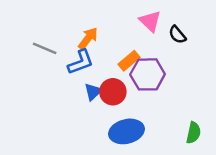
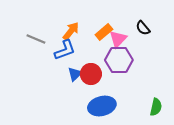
pink triangle: (150, 21) -> (118, 39), moved, turned 30
orange rectangle: (129, 61) -> (104, 32), moved

